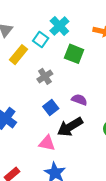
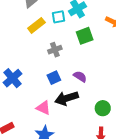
cyan square: (41, 40) -> (59, 17), turned 32
green square: (74, 54) -> (85, 36), turned 36

